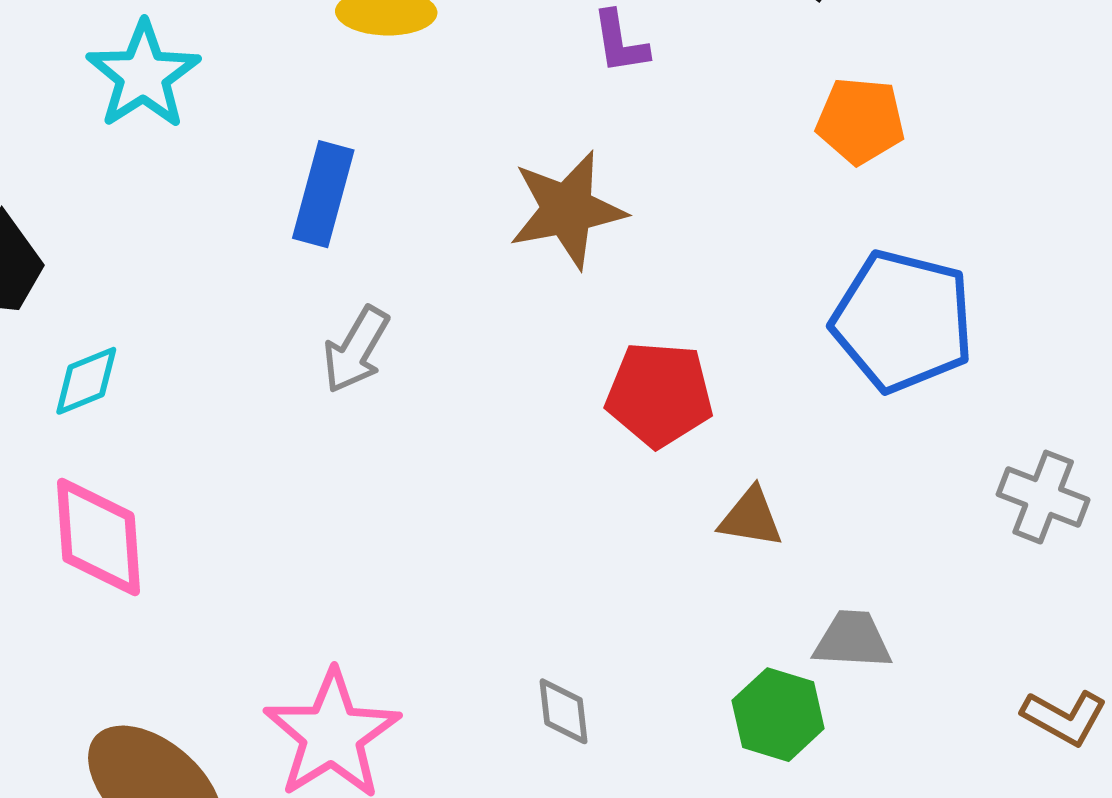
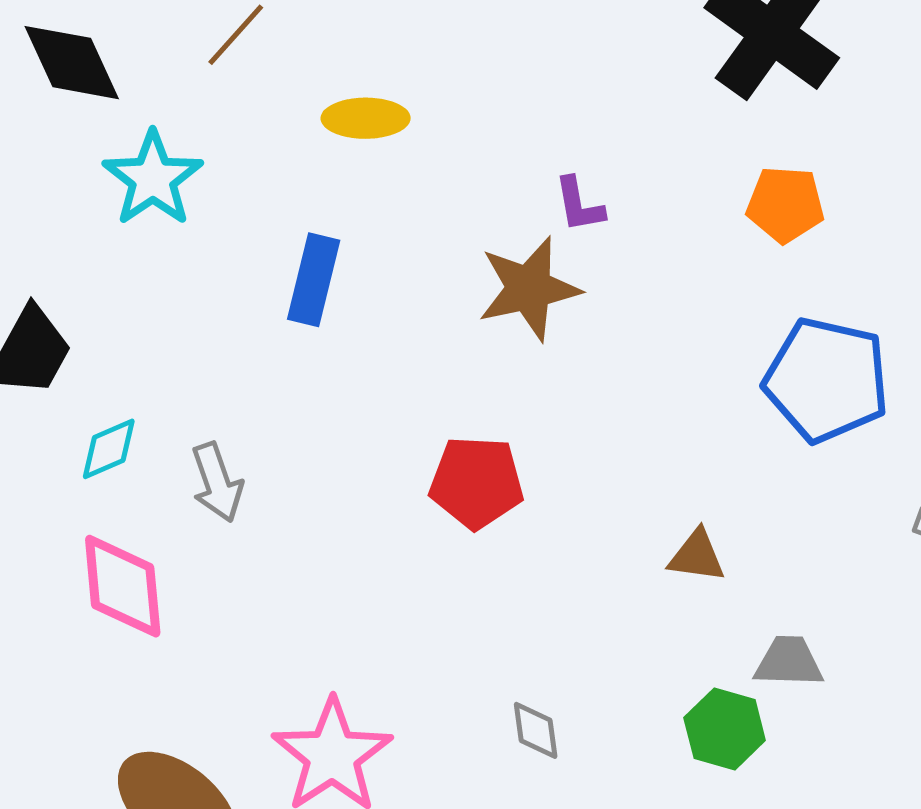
purple L-shape: (620, 42) -> (579, 205), moved
gray arrow: (356, 350) -> (217, 482), moved, turned -48
red pentagon: (659, 394) -> (477, 482), moved

